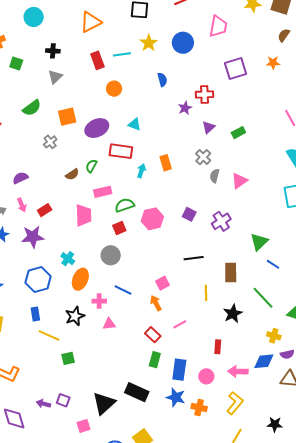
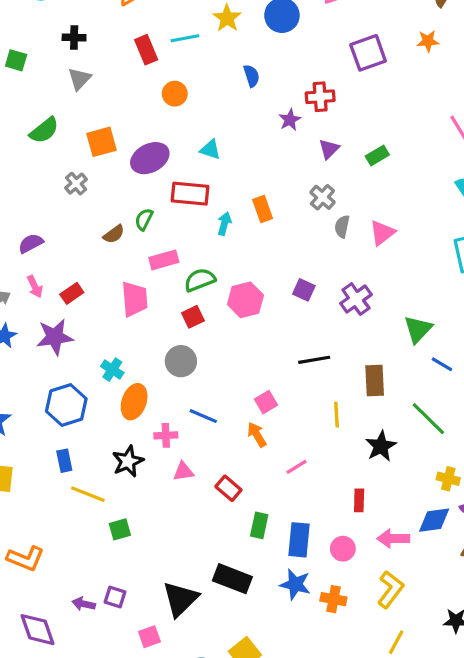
red rectangle: (153, 335) -> (228, 488), moved

